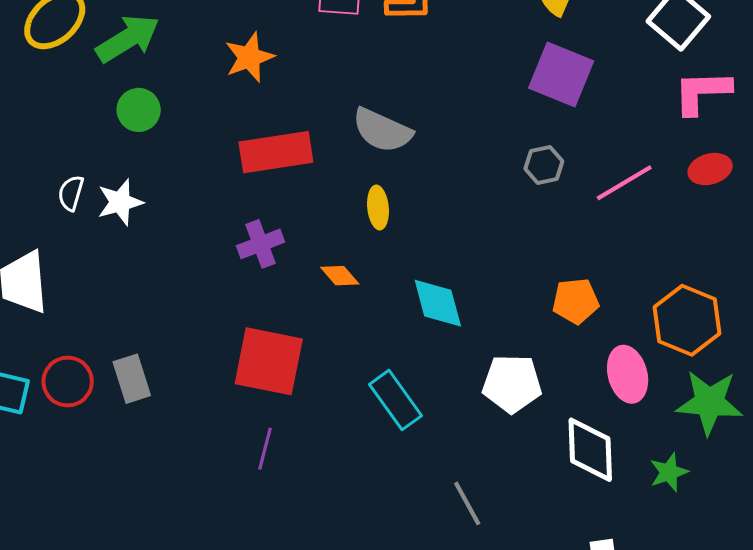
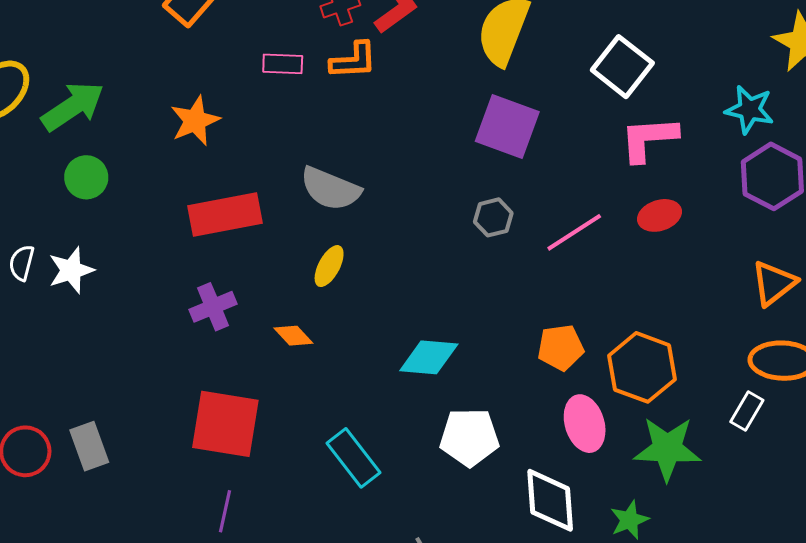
yellow ellipse: (378, 207) -> (329, 266), turned 36
orange pentagon: (576, 301) -> (561, 348), moved
cyan diamond: (438, 303) -> (429, 357), moved, turned -68

